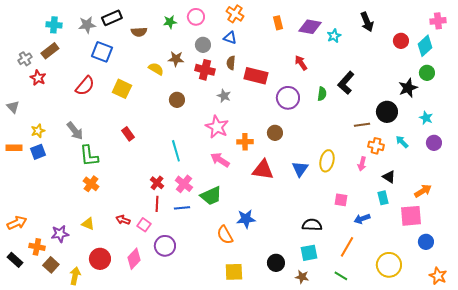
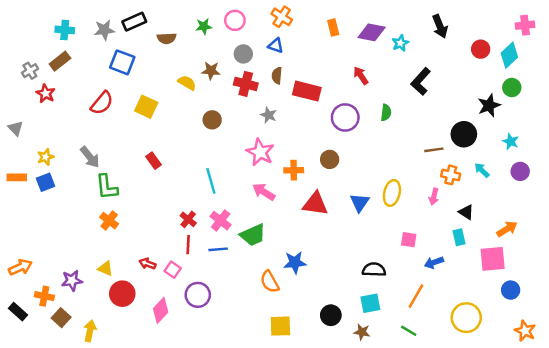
black L-shape: (346, 83) -> (421, 82), moved
red circle: (100, 259) -> (122, 294), moved

